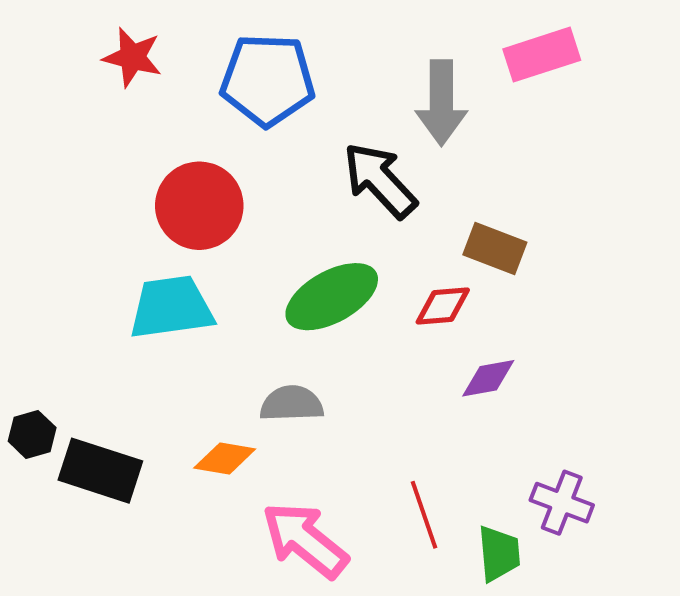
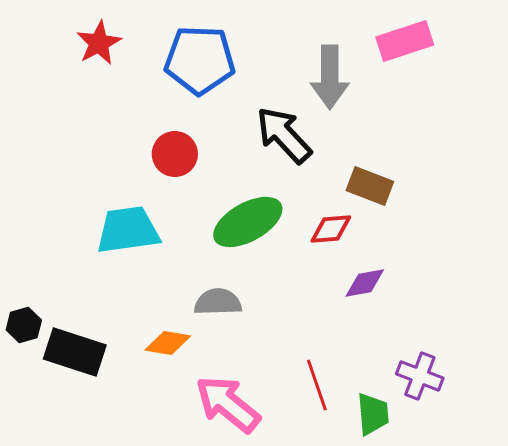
red star: (132, 57) -> (99, 43), turned 30
red circle: (199, 206) -> (175, 154), moved, size x0.7

